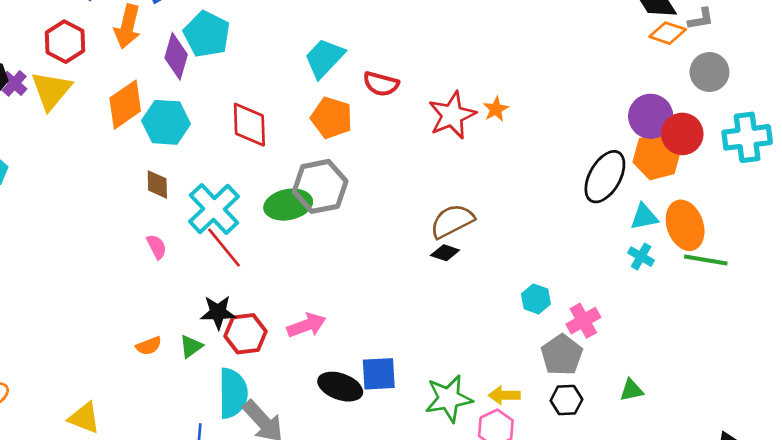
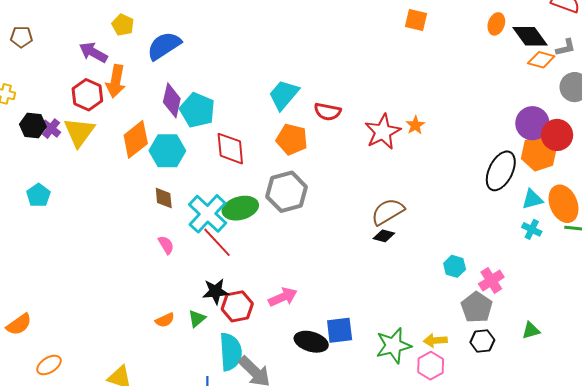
orange arrow: (127, 27) -> (116, 81), moved
cyan pentagon: (207, 34) -> (197, 110), moved
green ellipse: (288, 205) -> (240, 208), moved

